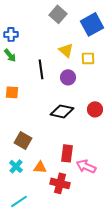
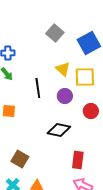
yellow square: (88, 58) -> (85, 77), size x1.5
red circle: (95, 109) -> (91, 111), moved
red rectangle: (67, 153) -> (78, 160), moved

